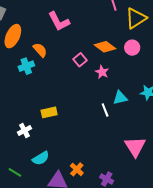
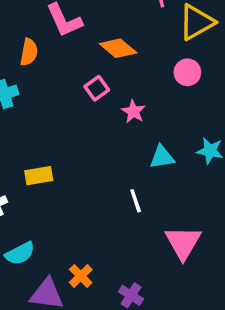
orange diamond: (105, 47) -> (118, 48), moved
orange semicircle: (40, 50) -> (29, 52), moved, turned 49
white line: (105, 110) -> (136, 201), moved

